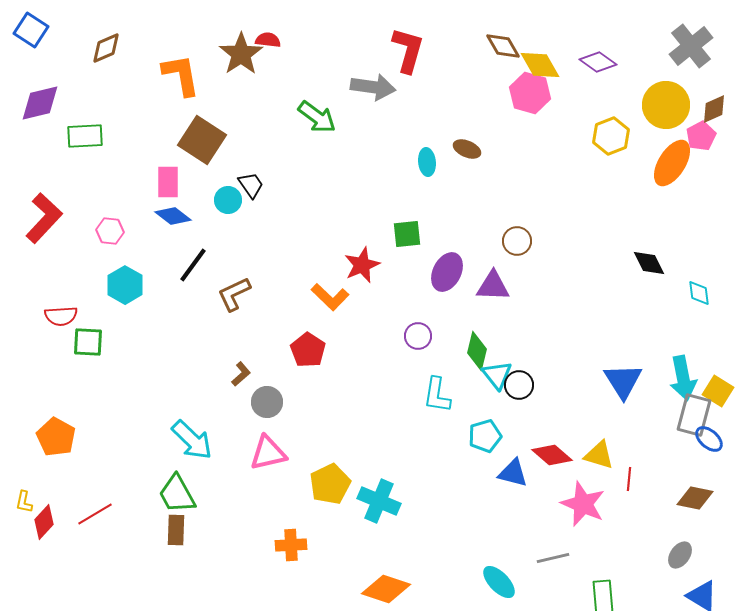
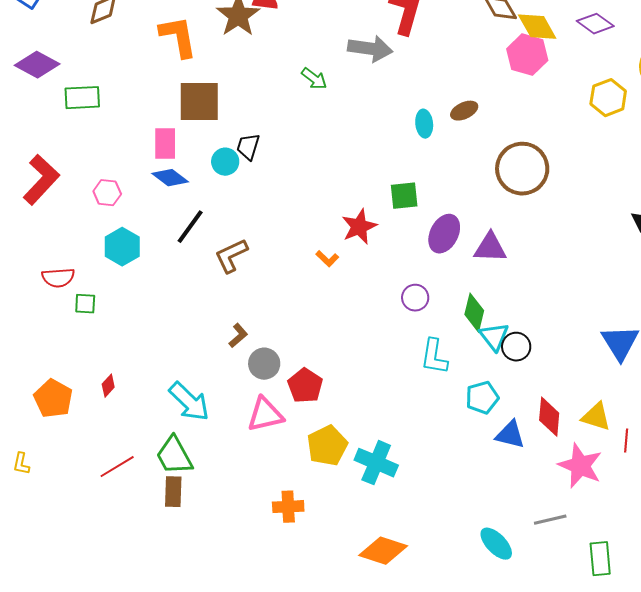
purple diamond: (40, 103) -> (37, 65), turned 42
green arrow: (317, 117) -> (314, 79), size x0.7
brown square: (202, 140) -> (199, 102), turned -33
brown ellipse: (467, 149) -> (464, 111), turned -48
black trapezoid: (251, 185) -> (248, 147), turned -128
brown circle: (517, 241) -> (522, 169), moved, size x1.8
orange L-shape: (330, 297) -> (327, 259), size x0.6
green square: (88, 342) -> (85, 304), size x0.7
red pentagon: (308, 350) -> (305, 386), moved
red diamond: (552, 455) -> (549, 417), turned 54
red line: (95, 514) -> (117, 467), moved
red diamond: (44, 522) -> (108, 386), moved, size x0.7

